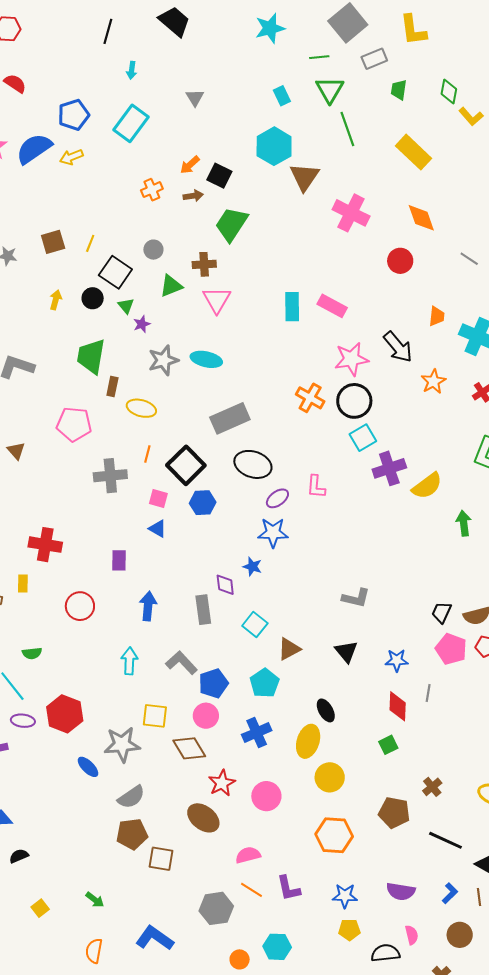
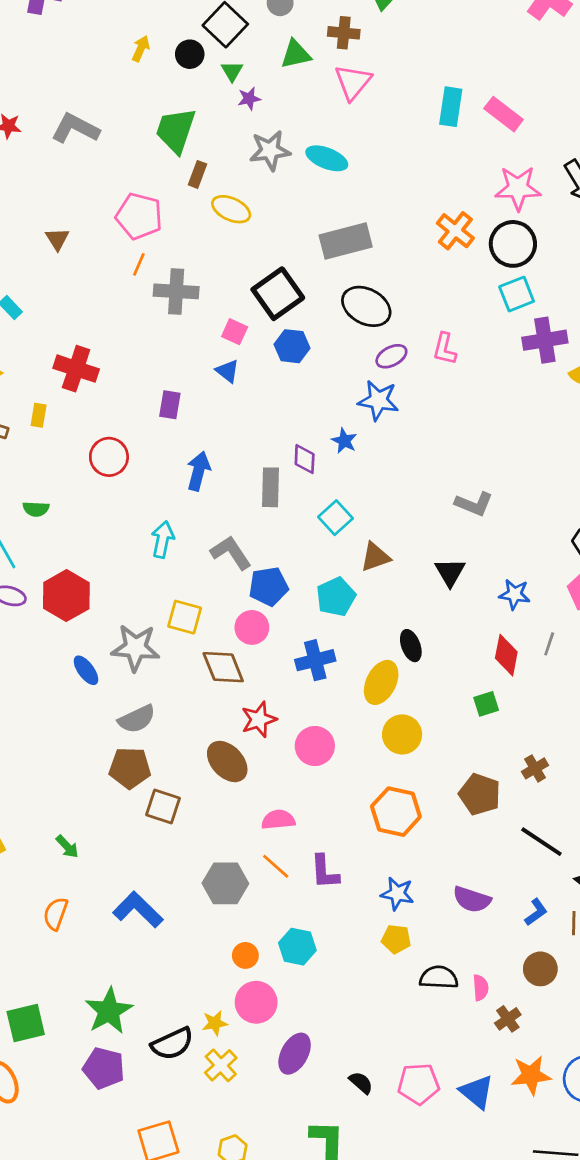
orange line: (147, 454) -> (139, 264), moved
pink semicircle: (412, 935) -> (481, 988), moved

